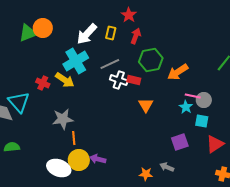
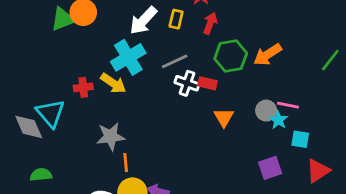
orange arrow: (178, 72) -> (267, 55), moved
red cross: (43, 83) -> (83, 87), turned -32
gray circle: (204, 100) -> (266, 111), moved

